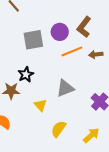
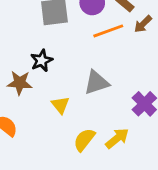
brown arrow: (96, 54) -> (143, 24), moved, turned -40
yellow arrow: (91, 135) -> (117, 138), moved

